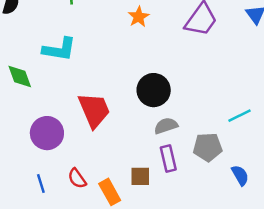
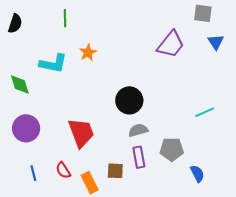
orange star: (139, 17) -> (88, 53), moved
red trapezoid: (94, 110) -> (81, 133), moved
cyan line: (240, 116) -> (205, 112), moved
purple circle: (47, 133) -> (26, 128), moved

